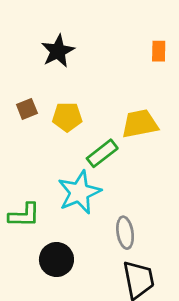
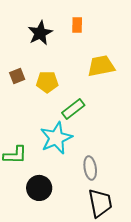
orange rectangle: (159, 51) -> (77, 25), moved
yellow trapezoid: (140, 124) -> (101, 66), moved

